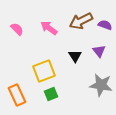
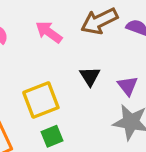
purple triangle: (99, 51) -> (128, 86), moved

